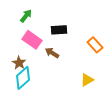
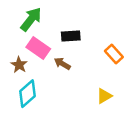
green arrow: (26, 16) -> (31, 19), size x1.5
brown star: (19, 63) -> (19, 65), moved

